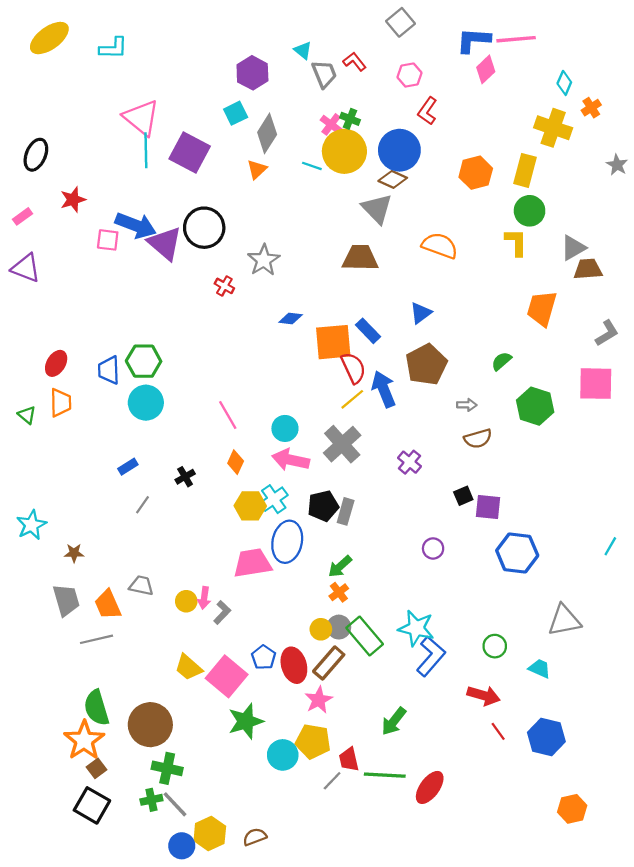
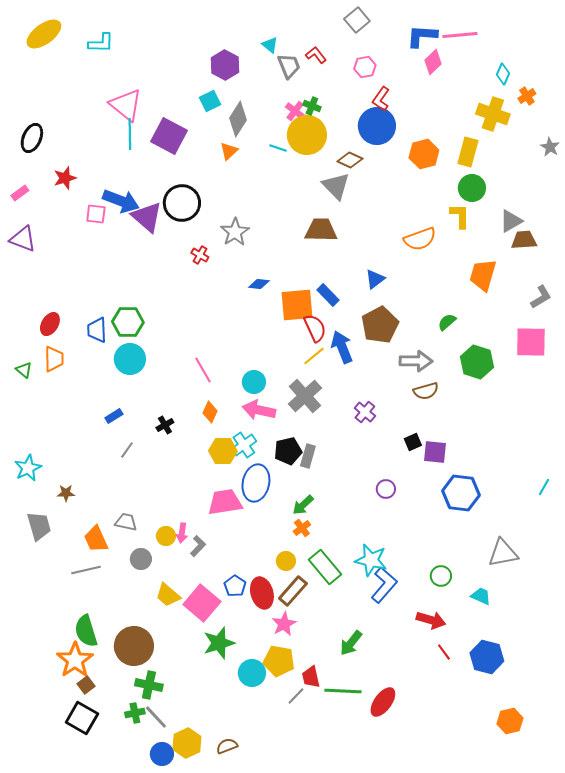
blue circle: (399, 150) -> (377, 126), moved
orange semicircle: (440, 246) -> (420, 239), moved, turned 140
gray arrow: (467, 405) -> (416, 361), size x1.8
gray trapezoid: (66, 600) -> (39, 526), moved
gray circle: (339, 627) -> (141, 559), moved

